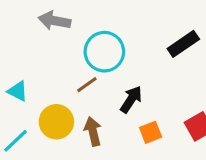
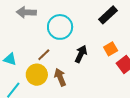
brown line: (87, 85) -> (44, 55), moved
orange square: (151, 132) -> (111, 49), moved

